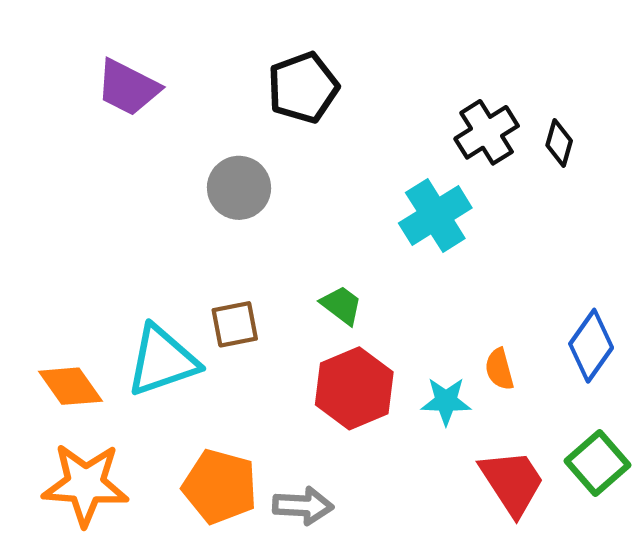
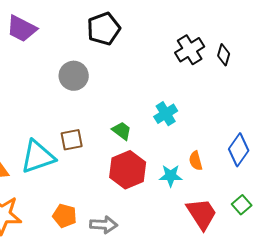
cyan cross: (435, 216) -> (166, 114), moved, size x0.7
green square: (597, 463) -> (242, 205), size x0.7
orange pentagon: (220, 487) -> (65, 216), size x0.7

